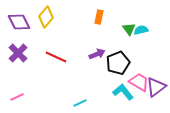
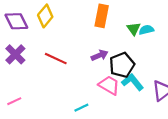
orange rectangle: (99, 17) -> (102, 16), size x1.5
pink trapezoid: (139, 82) -> (109, 85), moved
cyan L-shape: (123, 92) -> (133, 82), moved

